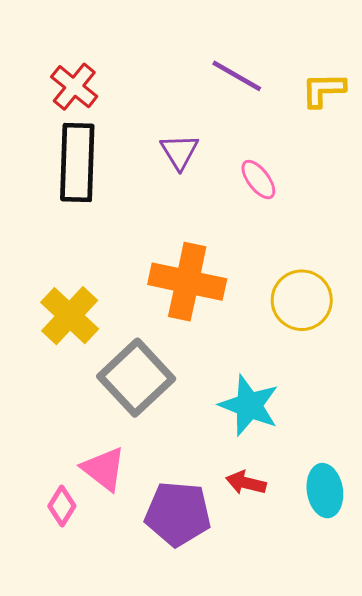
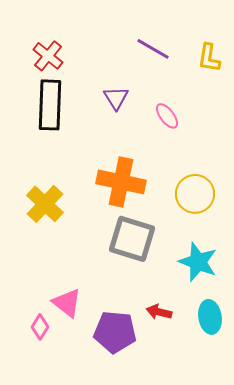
yellow L-shape: (323, 90) -> (209, 58), turned -80
gray square: (136, 378) -> (132, 239), moved, turned -30
cyan star: (249, 405) -> (198, 262), moved

